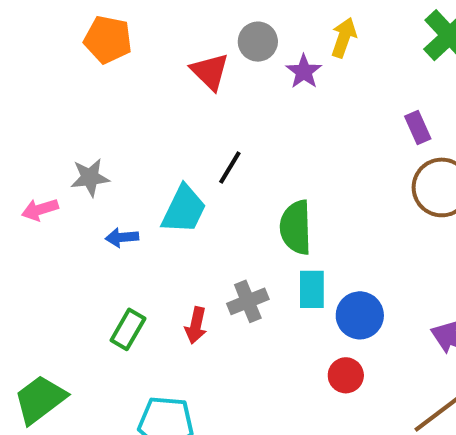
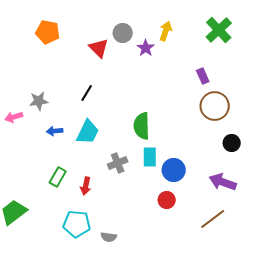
black line: (230, 167) -> (87, 93), moved
cyan trapezoid: (184, 209) -> (88, 132), moved
red arrow: (196, 325) -> (86, 186), moved

